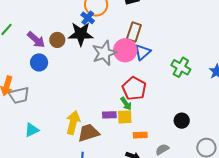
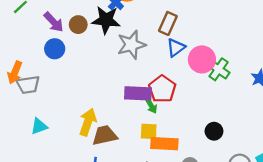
pink circle: (125, 50) -> (202, 59), moved
purple rectangle: (109, 115) -> (138, 93), moved, size x1.6
yellow square: (125, 117) -> (149, 131), moved
orange rectangle: (140, 135) -> (164, 144), size x1.6

